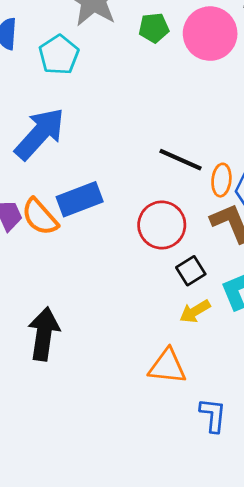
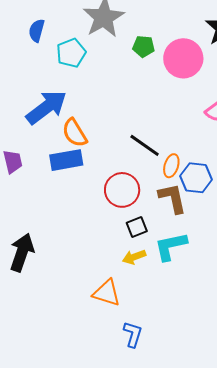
orange semicircle: (40, 217) -> (75, 133), moved

